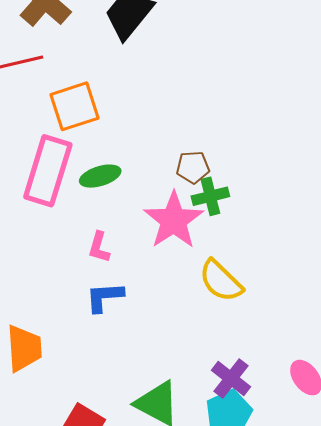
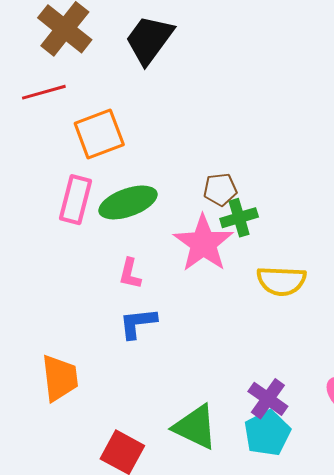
pink rectangle: (48, 171) -> (75, 200), size x0.7
green ellipse: (100, 176) -> (128, 202), size x1.4
yellow semicircle: (221, 281) -> (281, 281), moved, turned -39

